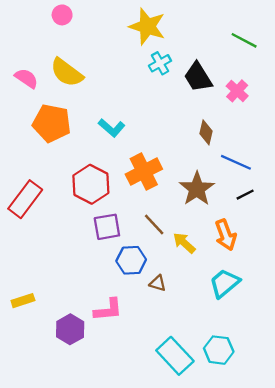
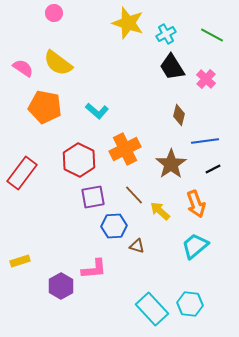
cyan cross: (160, 63) -> (166, 34), moved
blue line: (236, 162) -> (205, 141), turned -32

